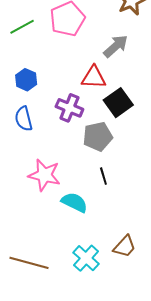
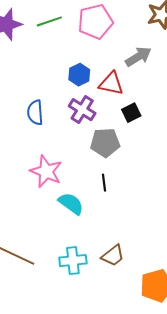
blue hexagon: (26, 80) -> (79, 75), moved
black square: (118, 103) -> (131, 113), size x0.7
cyan cross: (86, 258) -> (73, 261), turned 32

